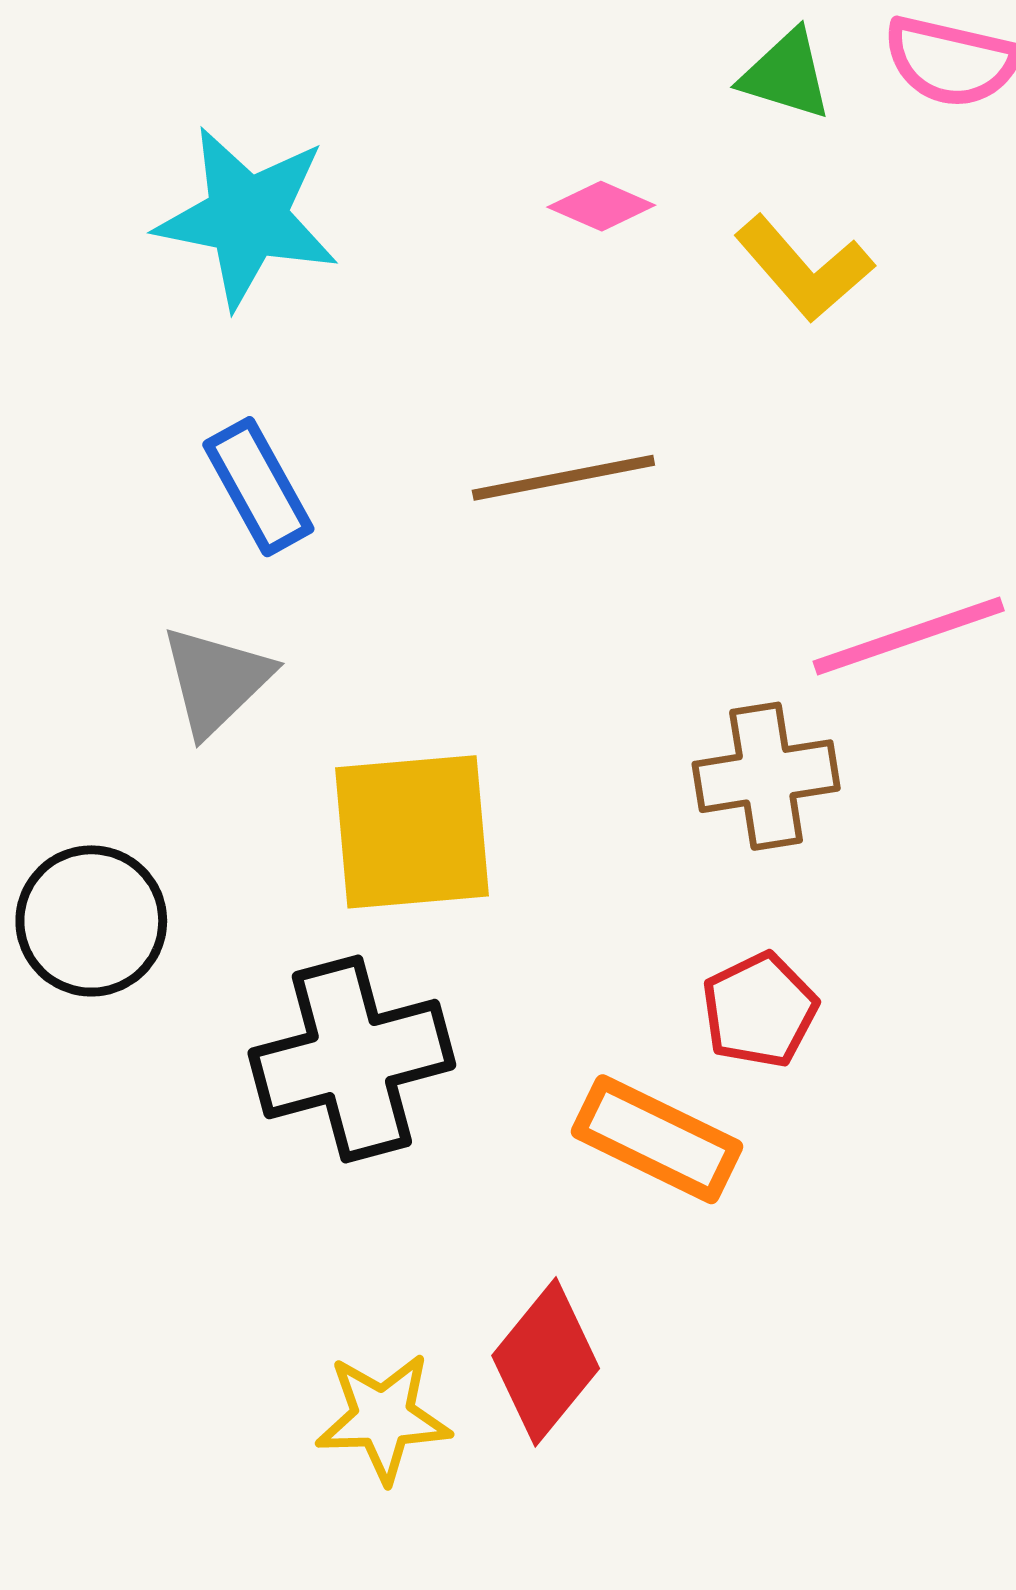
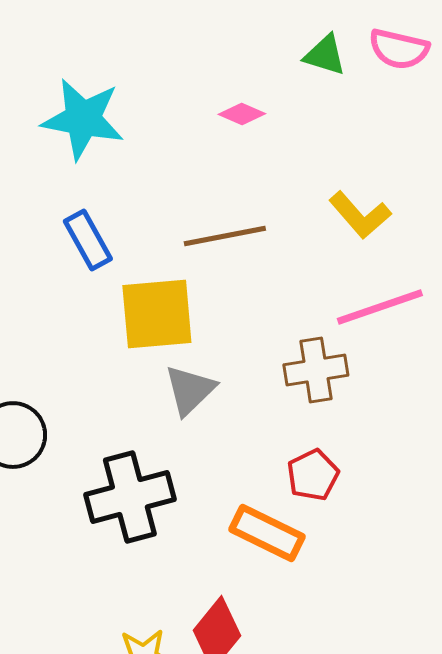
yellow L-shape: (804, 268) -> (360, 215), moved
gray triangle: (216, 680) -> (190, 390), moved
yellow square: (412, 832) -> (157, 314), moved

